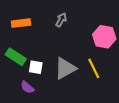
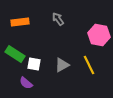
gray arrow: (61, 20) -> (58, 19), turned -64
gray triangle: (65, 68) -> (62, 65), size x0.7

